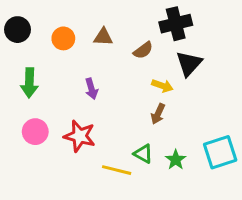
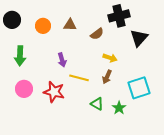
black triangle: (189, 64) -> (139, 38), moved
cyan square: (220, 152) -> (139, 88), moved
yellow line: (117, 170) -> (79, 78), moved

